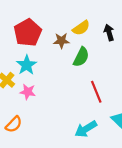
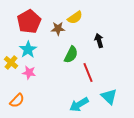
black arrow: (109, 33) -> (99, 41), moved
green semicircle: (81, 57) -> (71, 55), moved

